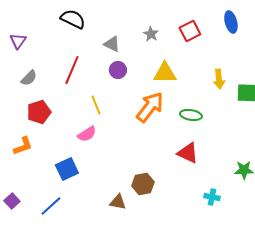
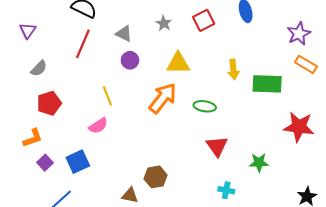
red line: (72, 70) -> (83, 44), moved
red triangle: (188, 153) -> (217, 146), moved, turned 30
purple square: (12, 201) -> (45, 163), moved

